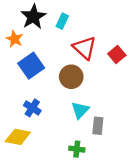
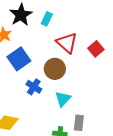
blue cross: (32, 108) -> (34, 87), moved
gray rectangle: (98, 126) -> (79, 123), moved

